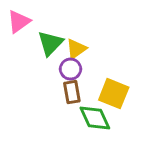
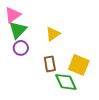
green triangle: (50, 43) -> (18, 30), moved
purple circle: (70, 69) -> (21, 48), moved

